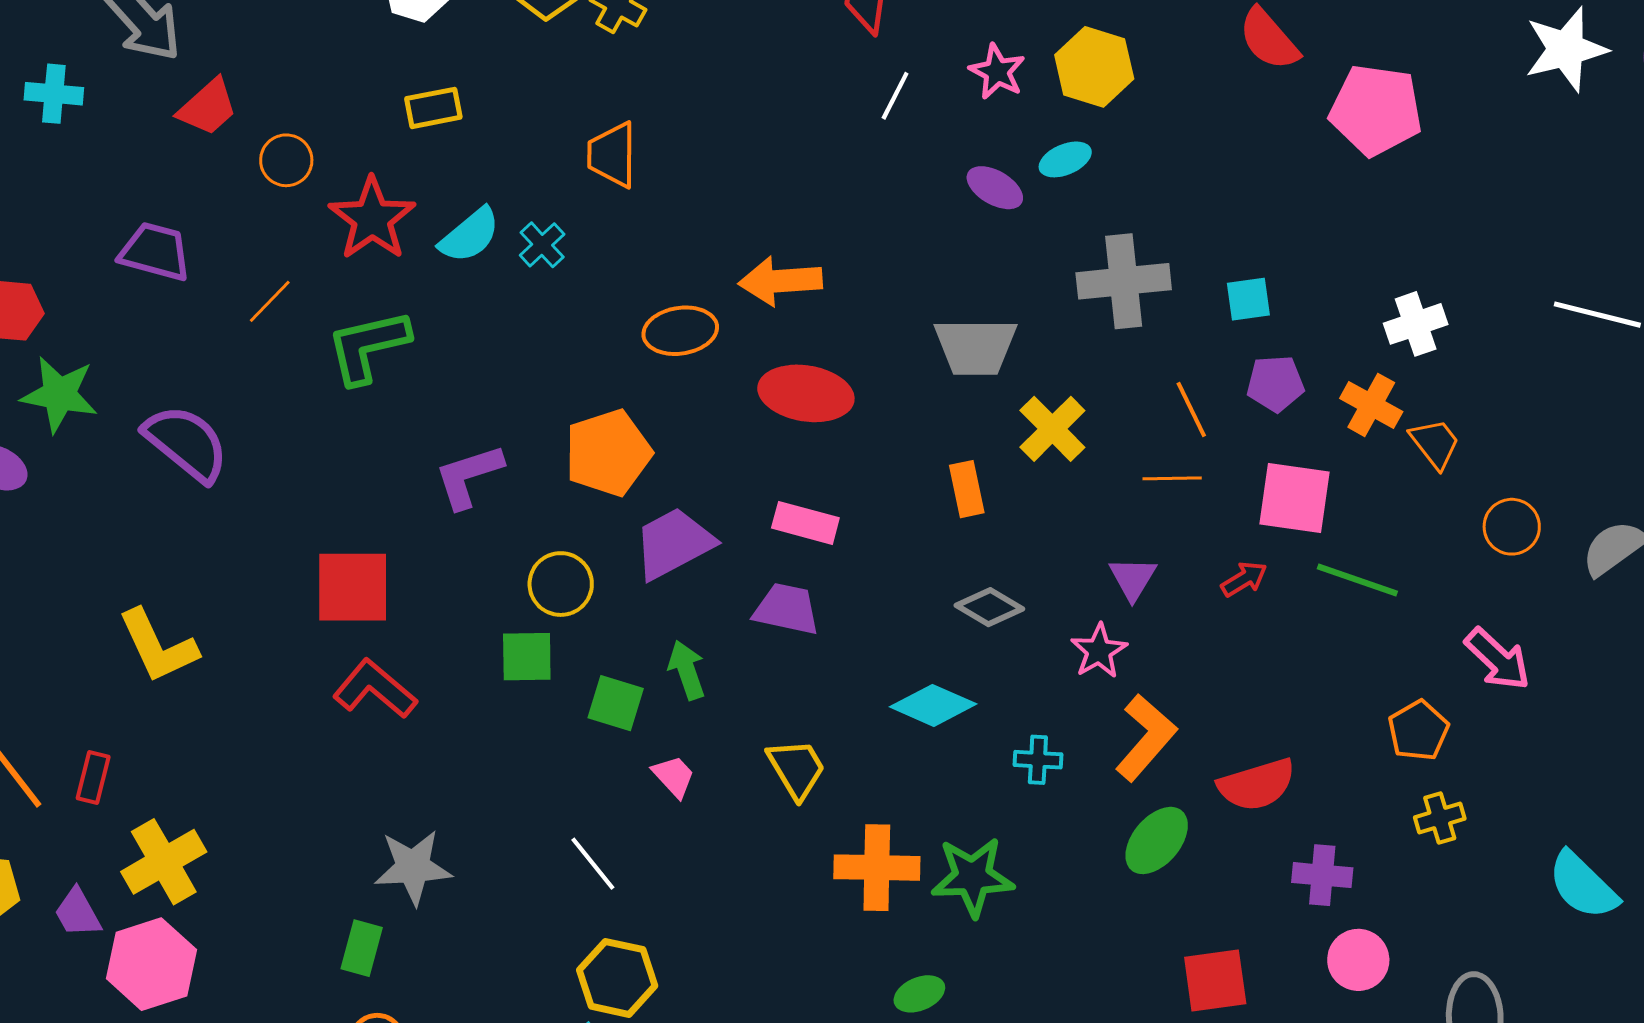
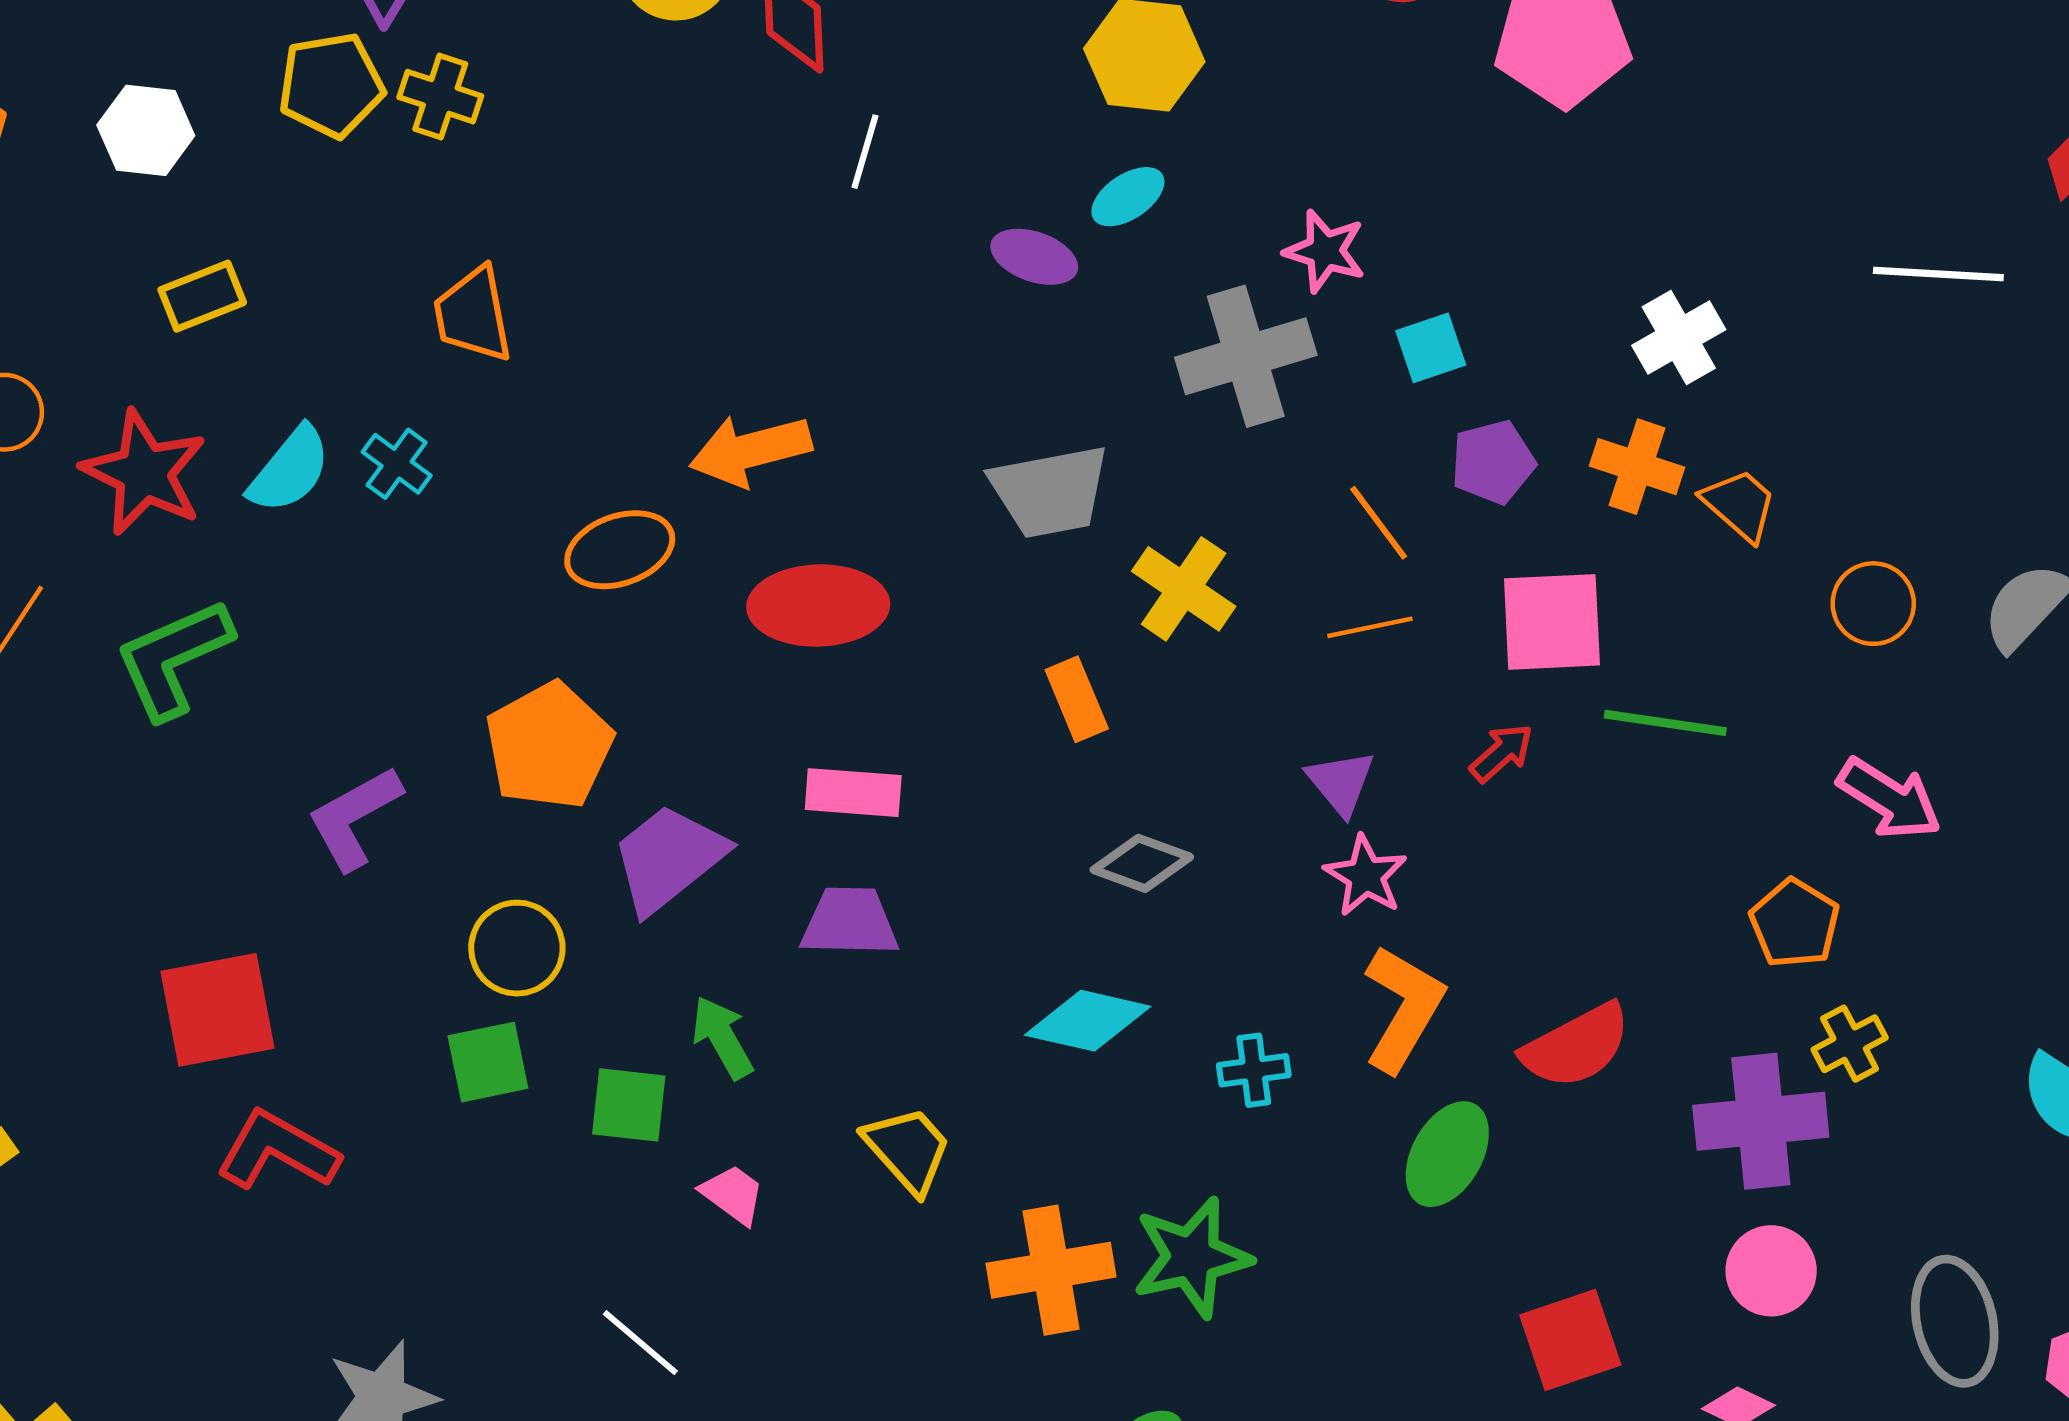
pink star: (997, 72) -> (1325, 251), moved
pink star: (1099, 651) -> (1366, 876), moved
purple cross: (1322, 875) -> (1761, 1121), moved, size x1.5

